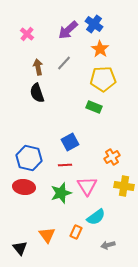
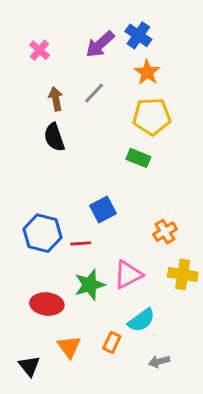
red line: (65, 165) -> (81, 243), moved
pink triangle: (87, 186) -> (128, 274), turned 35
red ellipse: (24, 187) -> (47, 304), moved

